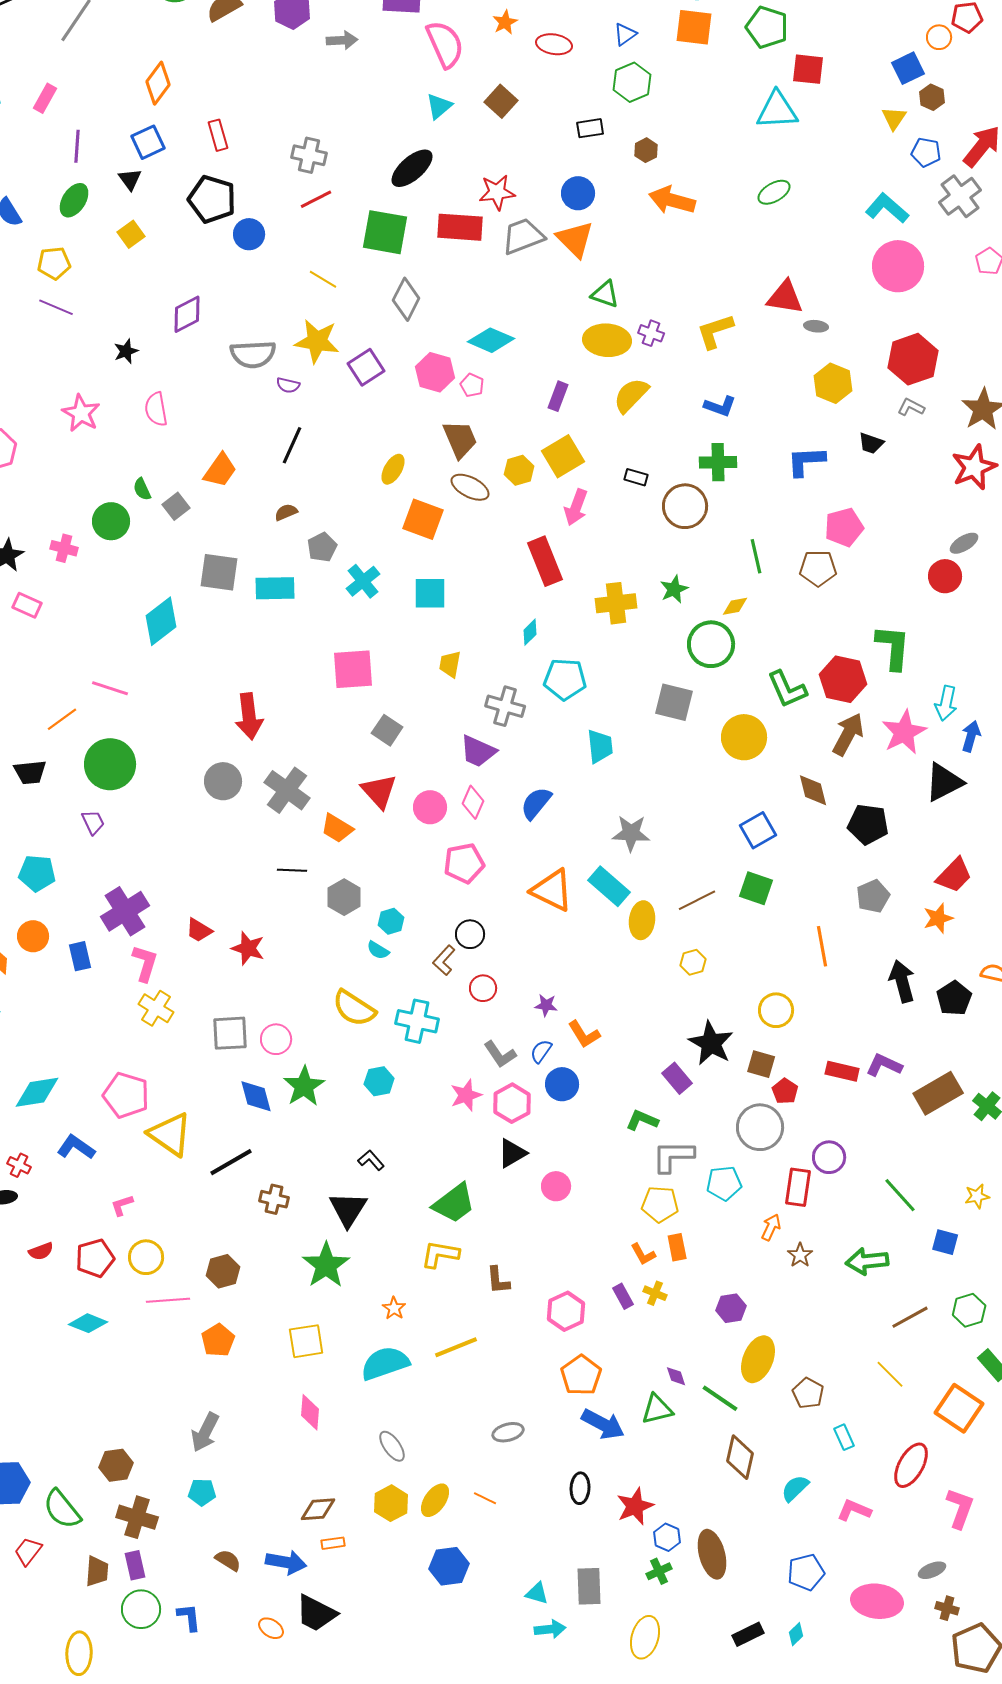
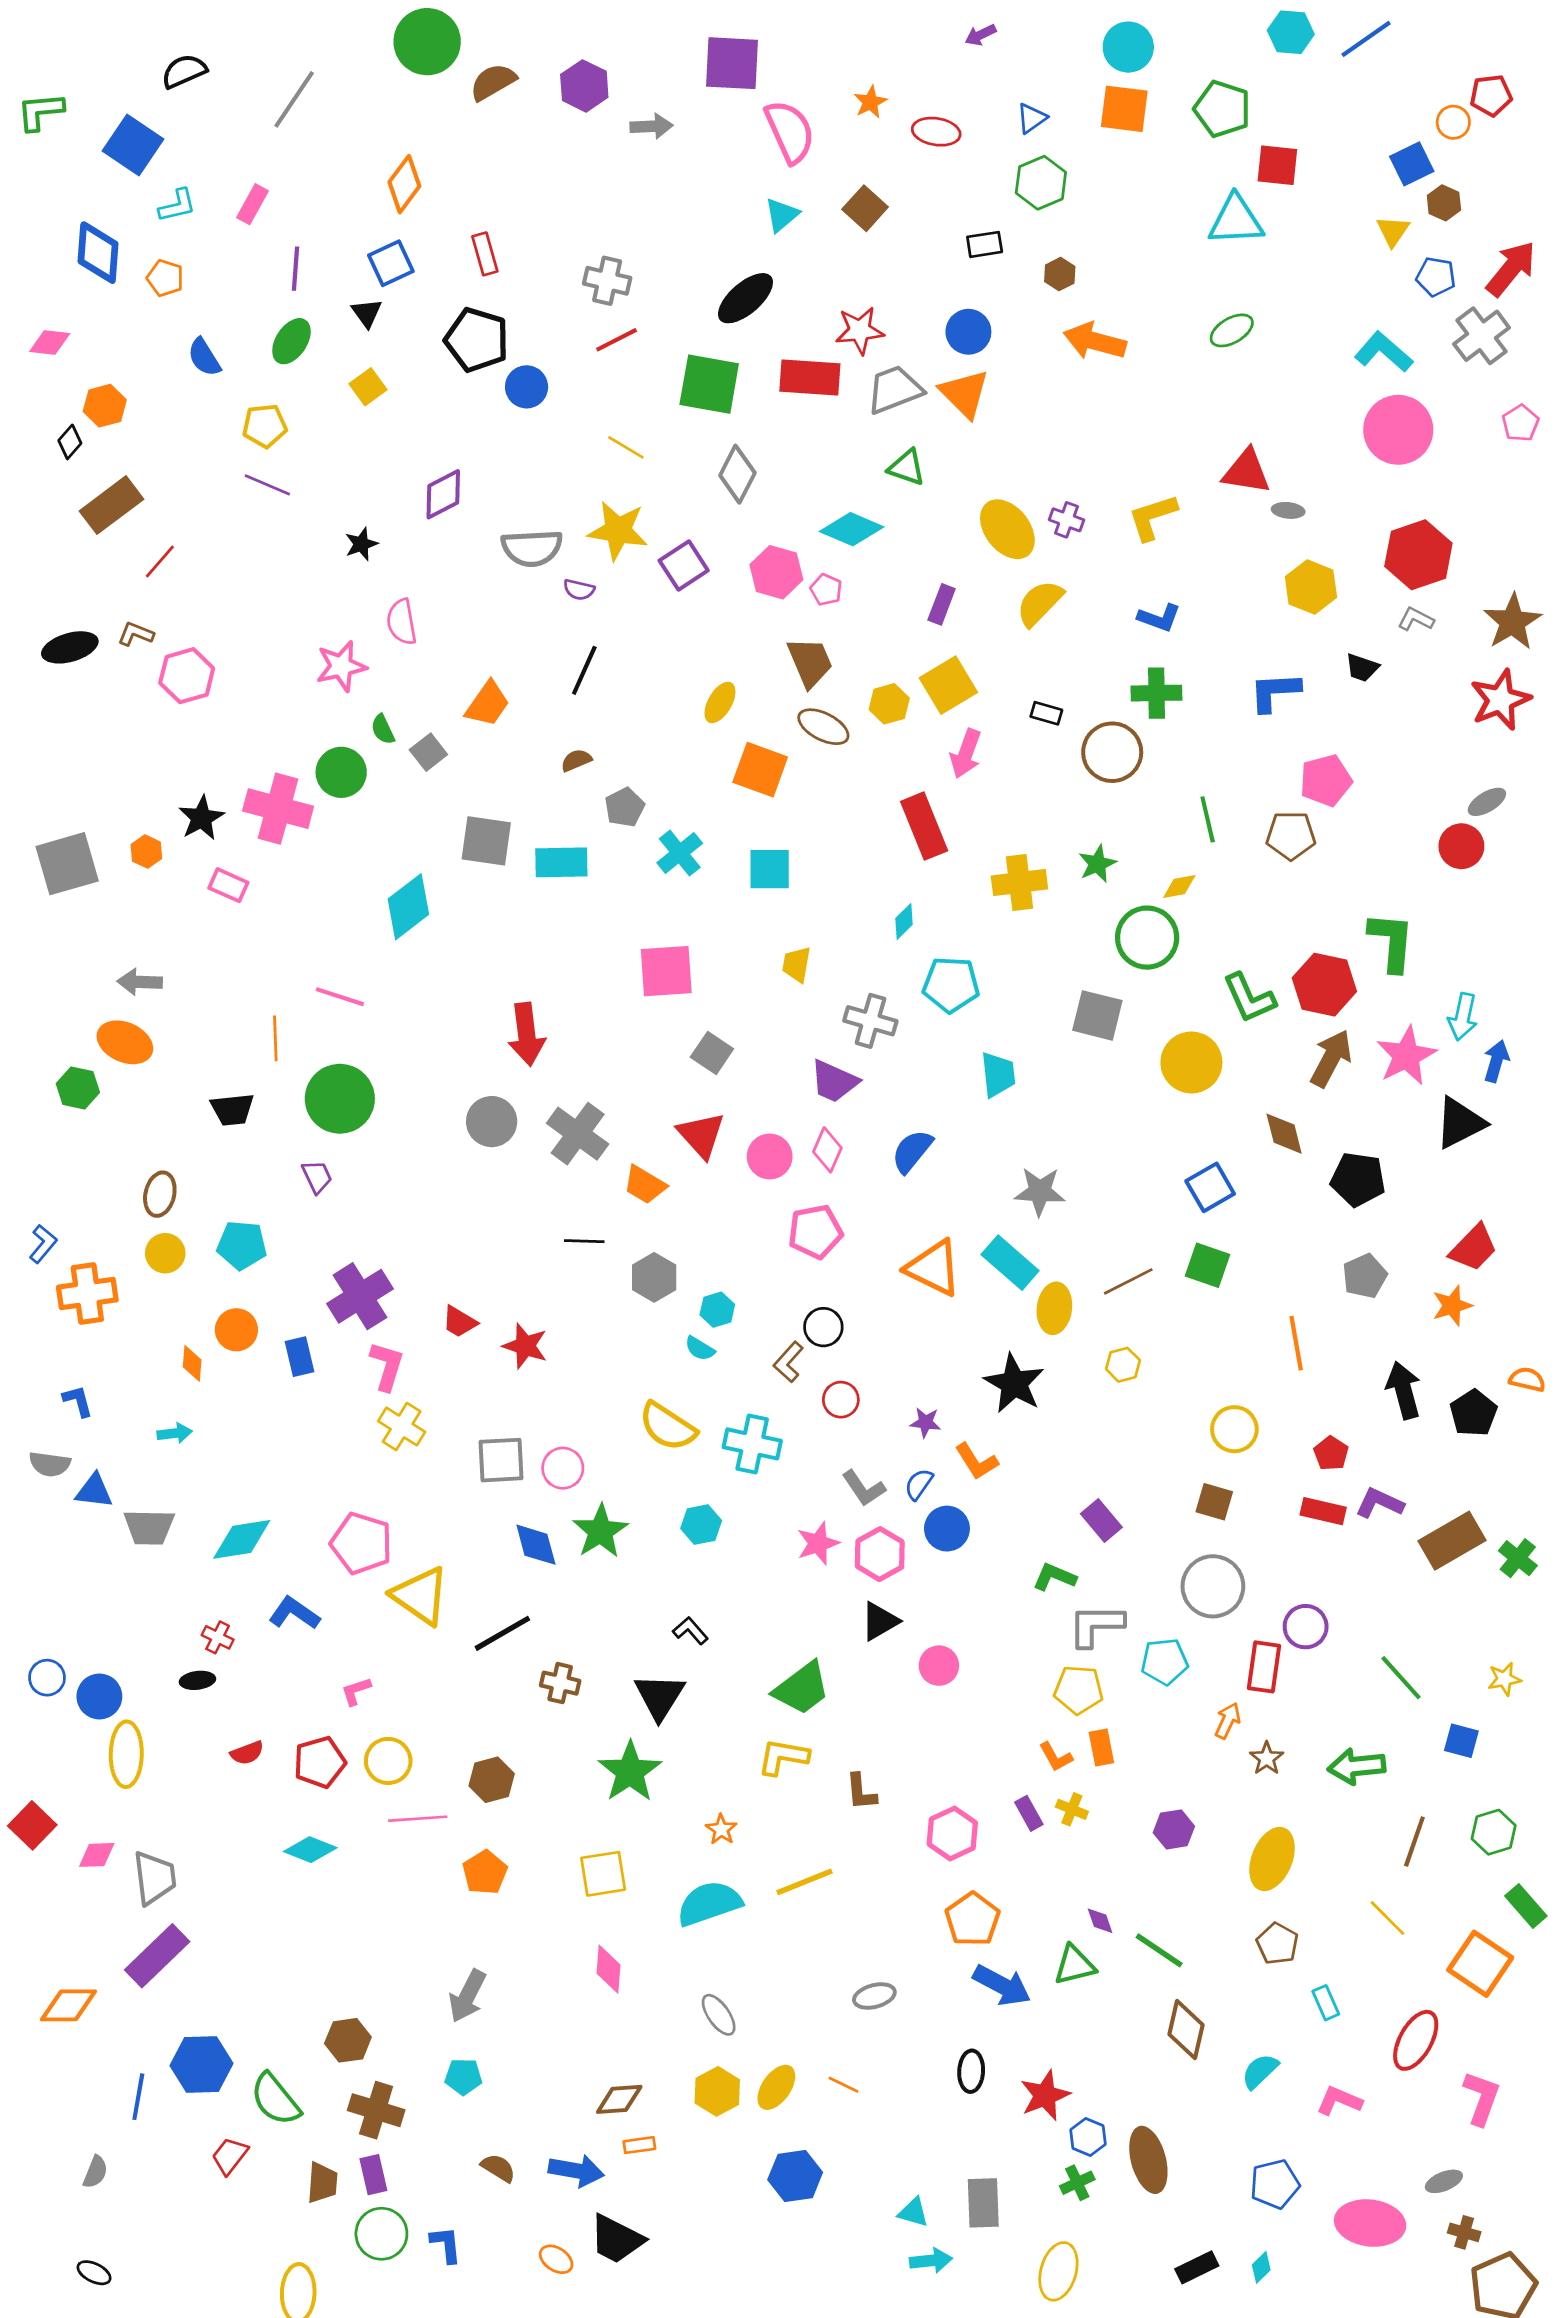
green triangle: (605, 294) -> (907, 467), moved
yellow ellipse: (607, 340) -> (1007, 529), turned 48
pink star: (81, 413) -> (341, 666), moved, turned 30
pink cross: (64, 548) -> (278, 809), size x1.8
orange line: (62, 719) -> (275, 1038), turned -56
black star: (711, 1043) -> (1014, 1384), moved
red pentagon: (785, 1091) -> (1331, 1453), moved
brown line: (910, 1317) -> (1414, 1842), turned -42
yellow ellipse: (758, 1359) -> (1272, 1859), moved

